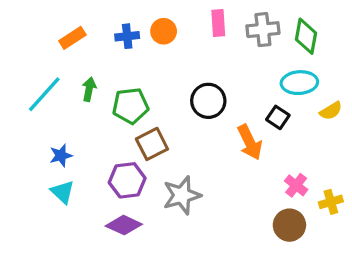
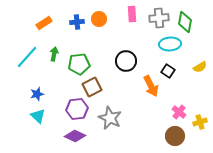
cyan ellipse: (299, 83) -> (170, 44), moved
gray star: (182, 195) -> (110, 118), turned -30

